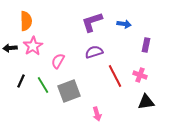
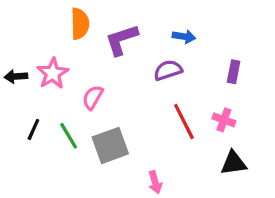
orange semicircle: (26, 21) -> (80, 24), moved
purple L-shape: (92, 22) -> (121, 40), moved
blue arrow: (124, 24) -> (184, 37), moved
purple semicircle: (94, 52) -> (168, 70), moved

